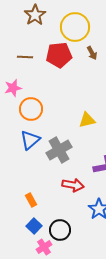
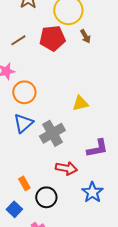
brown line: (25, 57) -> (18, 40), turned -35
blue square: (34, 226) -> (14, 209), moved
black circle: (60, 230) -> (46, 197), moved

